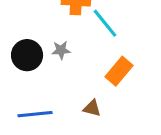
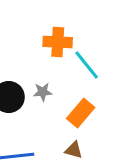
orange rectangle: (119, 71) -> (81, 113), moved

